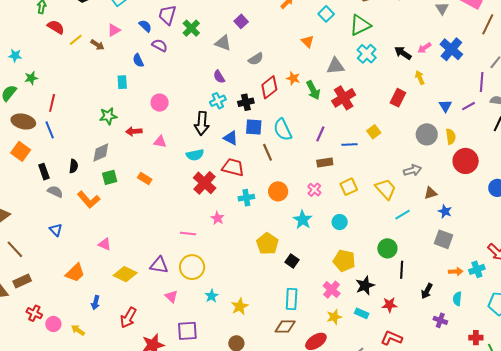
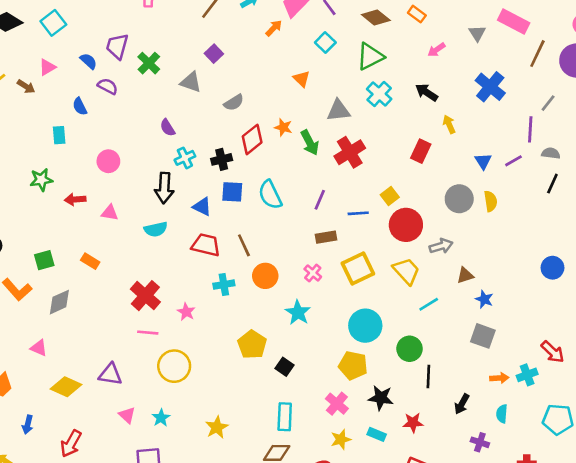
pink arrow: (424, 48) -> (436, 50), moved
purple semicircle: (219, 77) -> (168, 128), moved
brown line: (268, 152) -> (244, 245), moved
gray diamond: (101, 153) -> (59, 302), moved
red circle: (466, 161) -> (406, 225), moved
red cross: (205, 183) -> (145, 296), moved
yellow square: (349, 187) -> (358, 269), size x1.4
cyan circle: (340, 222) -> (365, 326), moved, size x1.6
yellow circle: (192, 267) -> (174, 366), moved
black star: (365, 286) -> (381, 398), turned 30
cyan star: (212, 296) -> (161, 418), moved

